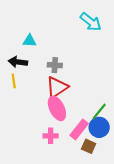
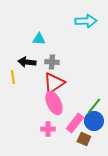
cyan arrow: (91, 22) -> (86, 21), turned -40
cyan triangle: (30, 41) -> (39, 39), moved
black arrow: (18, 62) -> (27, 62), moved

